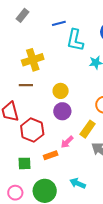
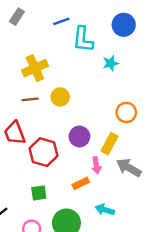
yellow circle: (61, 91) -> (60, 97), moved
purple circle: (62, 111) -> (79, 136), moved
pink arrow: (67, 142) -> (96, 165), moved, turned -48
orange rectangle: (51, 155) -> (81, 183), moved

